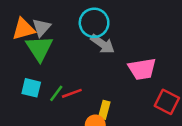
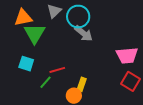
gray triangle: (41, 27) -> (54, 11), moved
pink trapezoid: (142, 69) -> (127, 55), moved
green line: (56, 93) -> (46, 82), moved

